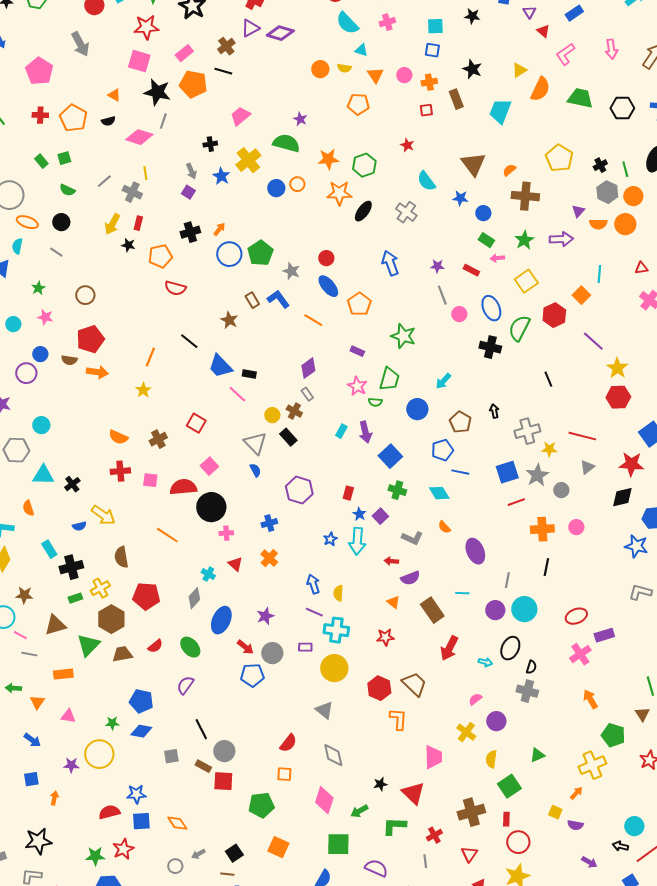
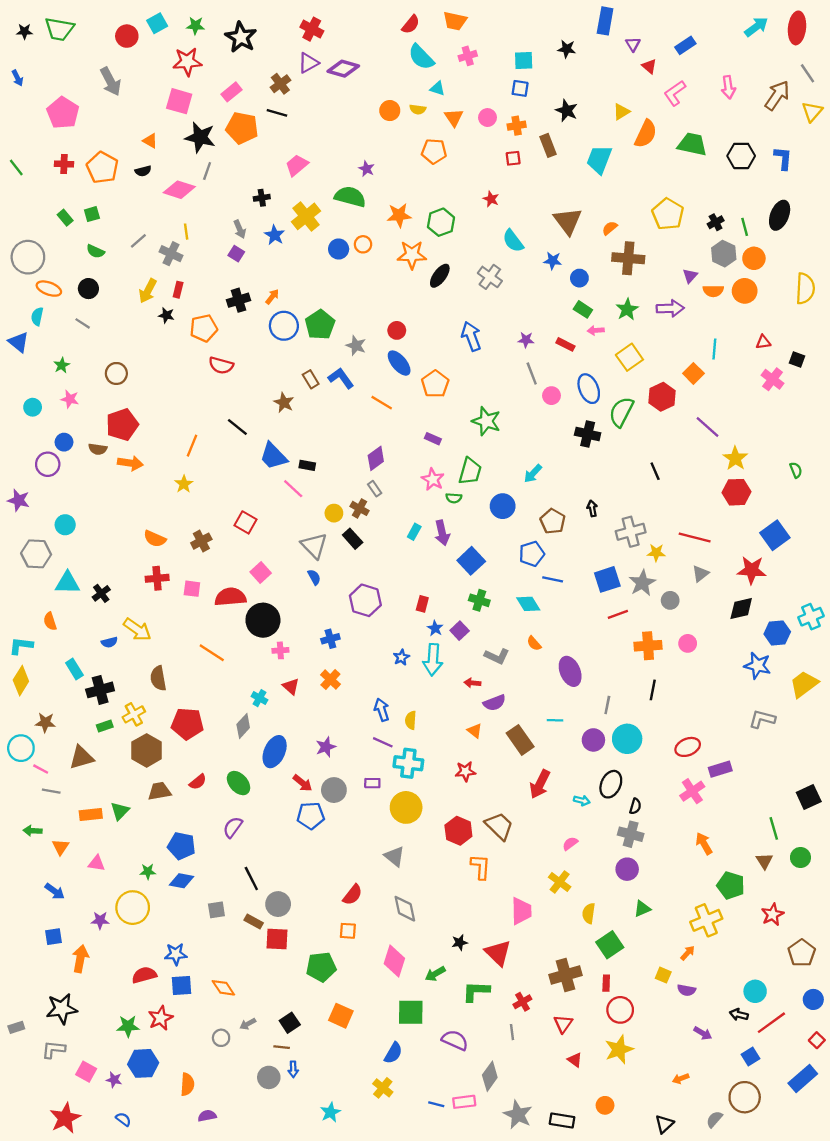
green triangle: (88, 645) -> (120, 811), moved, size x0.7
purple circle: (496, 721) -> (627, 869), moved
orange arrow: (54, 798) -> (80, 959), size x1.6

